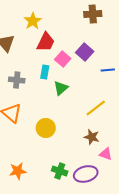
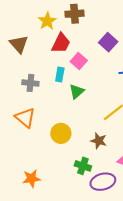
brown cross: (93, 14) -> (75, 14), moved
purple square: (85, 52) -> (108, 42), moved
brown star: (92, 137) -> (99, 141), moved
green cross: (60, 171) -> (83, 166), moved

